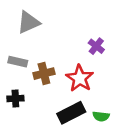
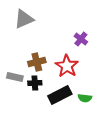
gray rectangle: (18, 62) -> (15, 77), moved
black cross: (15, 98) -> (35, 83), moved

